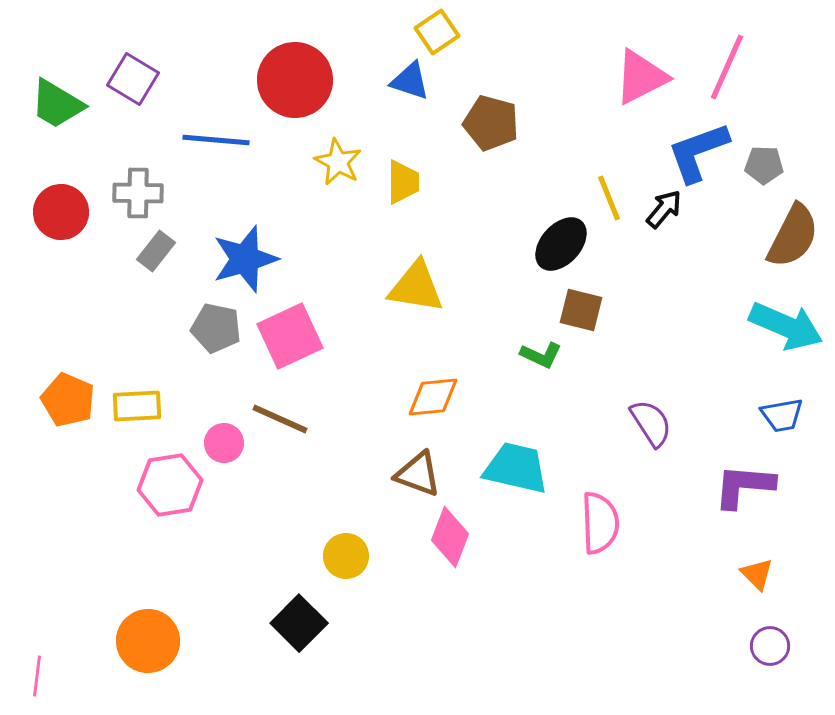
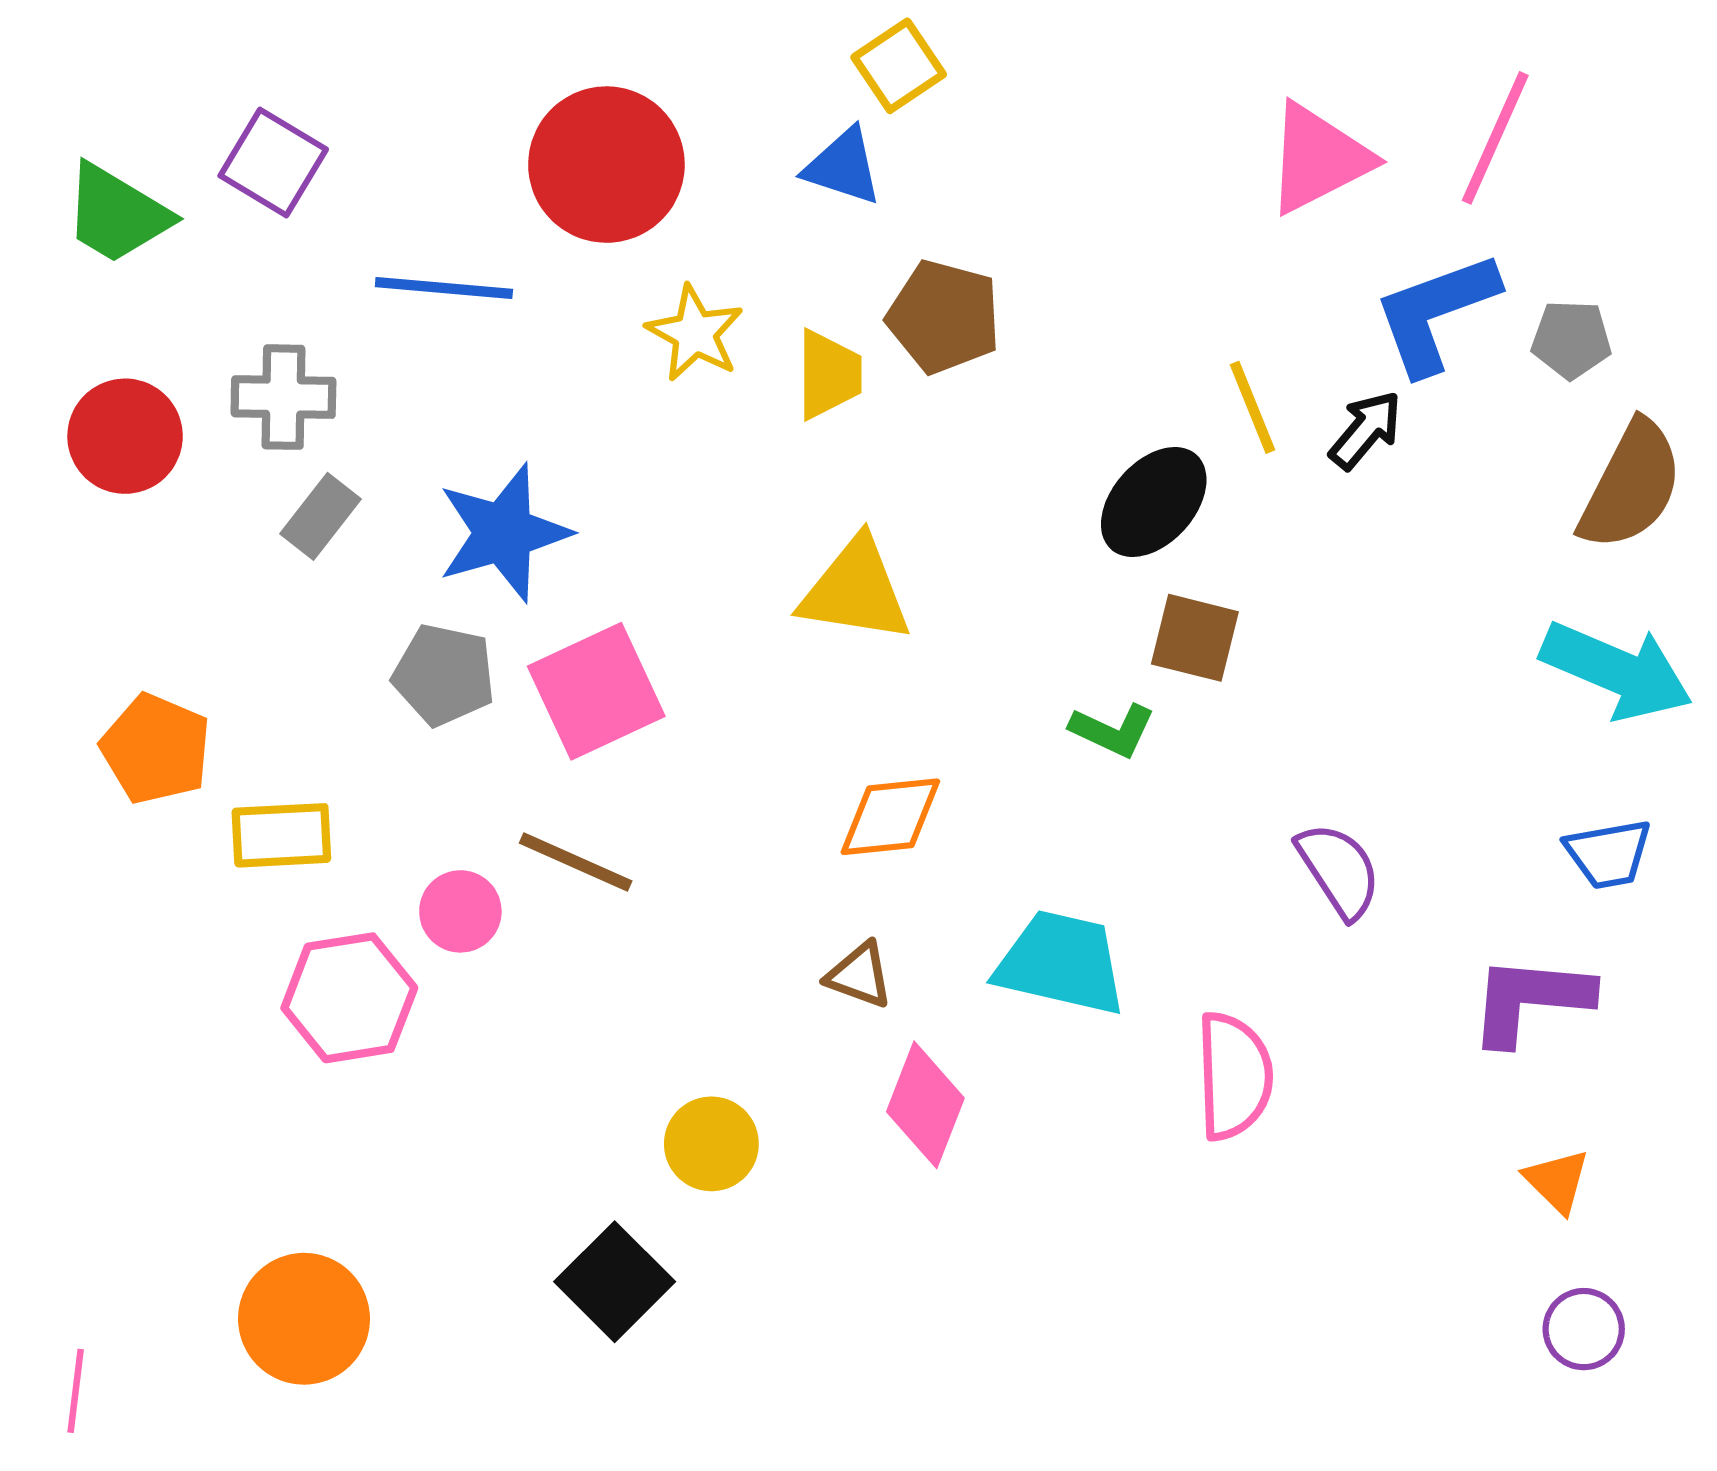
brown pentagon: (491, 123) -> (944, 317), moved
orange pentagon: (68, 400) -> (156, 749), moved
brown triangle: (418, 474) -> (860, 975), size x0.7

